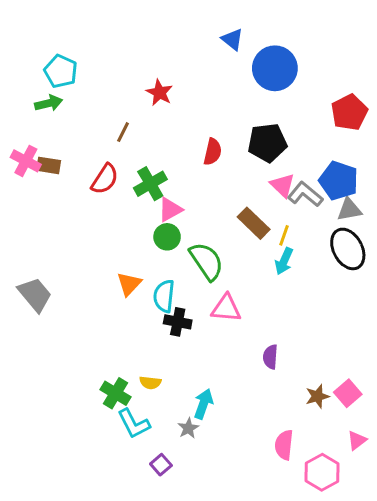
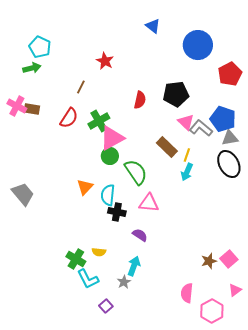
blue circle: (275, 68) -> (198, 45), moved
pink triangle: (170, 209) -> (112, 138), size x1.5
purple semicircle: (270, 357) -> (140, 235), moved, turned 119

